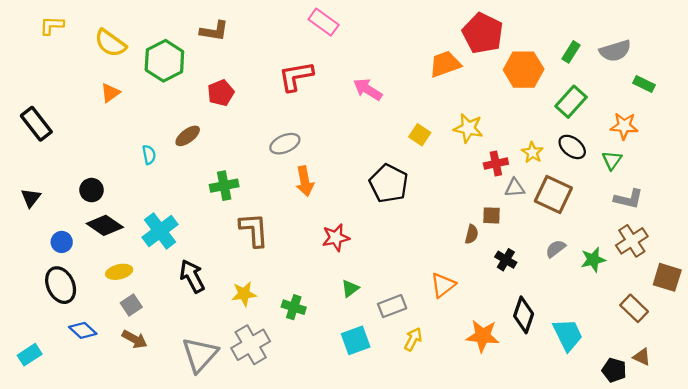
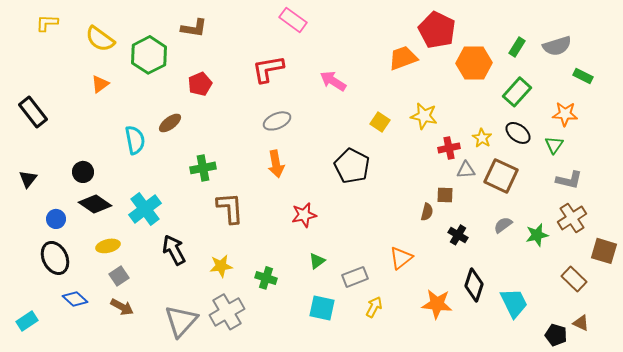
gray ellipse: (285, 144) -> (277, 121), moved
cyan semicircle: (149, 155) -> (135, 140), size x1.6
cyan square: (356, 340) -> (322, 308), turned 32

